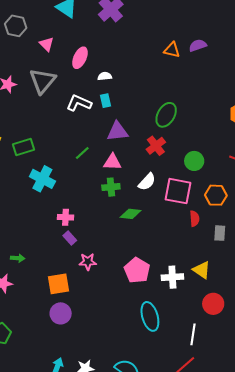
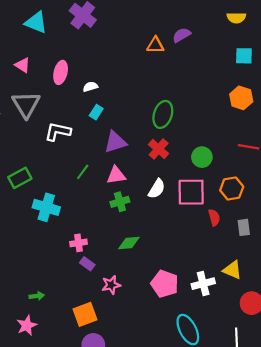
cyan rectangle: (105, 101) -> (96, 112), turned 56
white L-shape: (79, 103) -> (58, 132), moved
green diamond: (131, 214) -> (129, 243), moved

